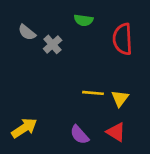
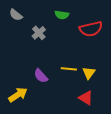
gray semicircle: (27, 32) -> (16, 15), moved
red semicircle: (123, 39) -> (91, 29), turned -100
purple semicircle: (80, 135) -> (41, 76), moved

